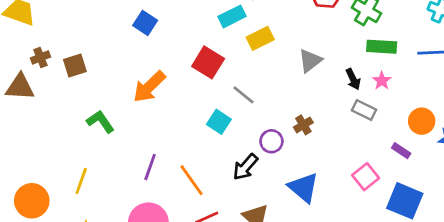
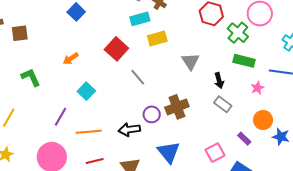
gray triangle: (310, 61) -> (190, 61), turned -36
pink star: (382, 81) -> (257, 88), moved
orange arrow: (149, 87) -> (71, 59), size x0.6
cyan square: (219, 122) -> (86, 91), moved
brown cross: (303, 125) -> (177, 107), size x1.6
black arrow: (245, 167) -> (129, 129), turned 30
orange line: (191, 180) -> (89, 132), turned -70

